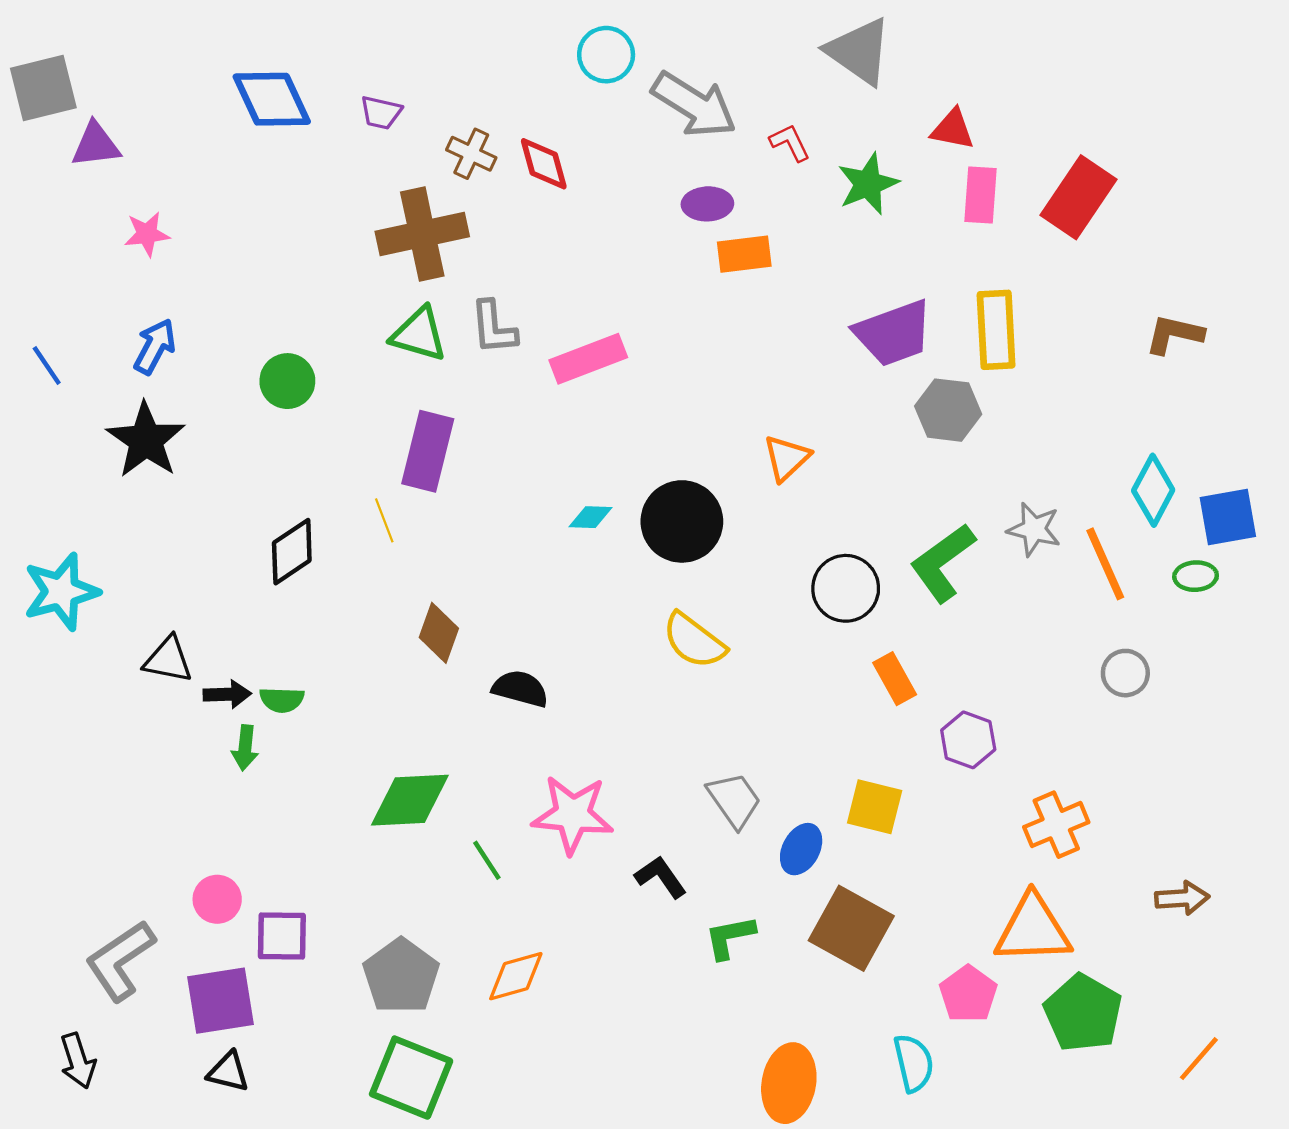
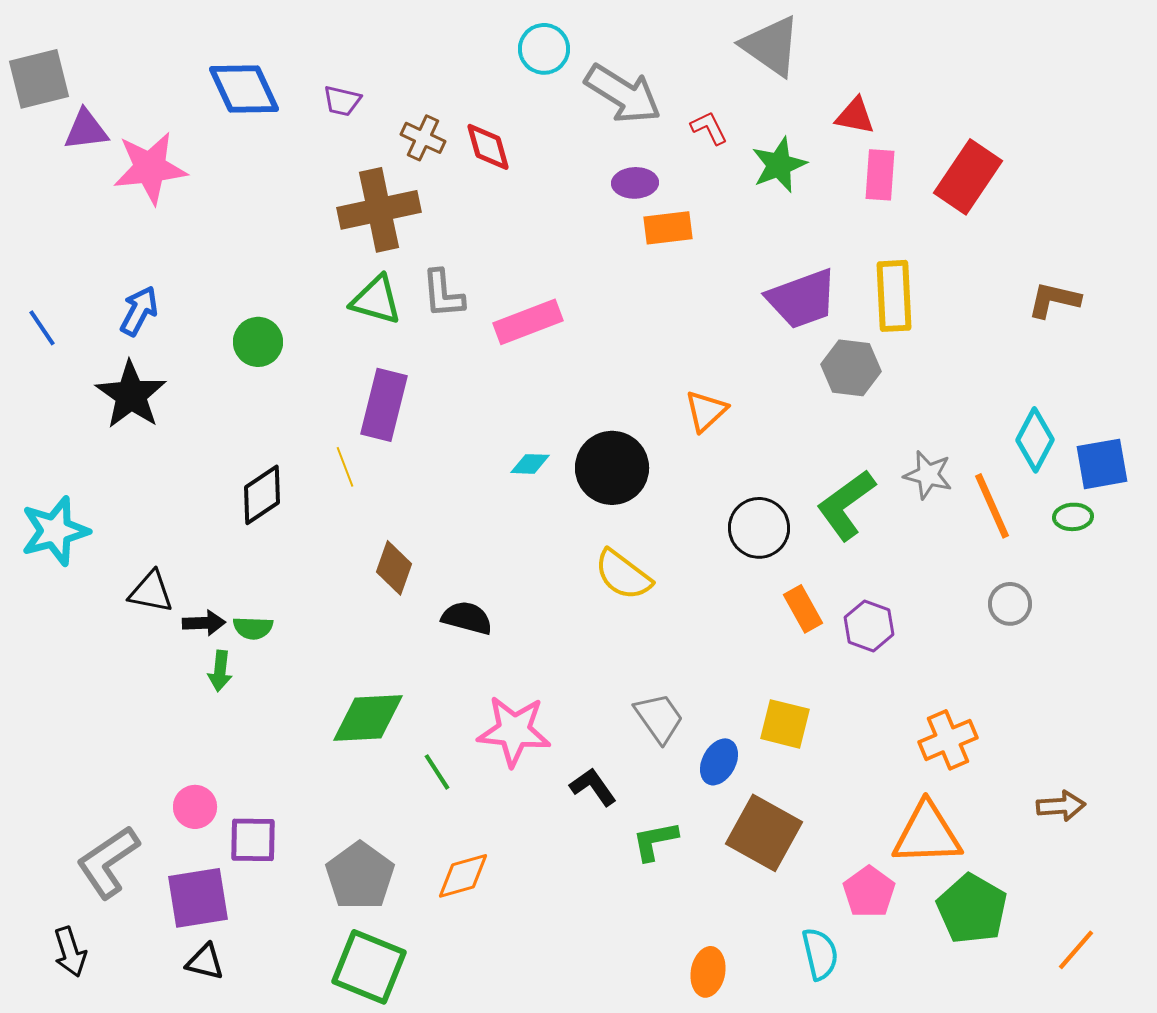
pink star: (147, 234) -> (150, 168), moved, size x1.8
purple hexagon: (968, 740) -> (869, 626), moved
orange ellipse: (789, 1083) -> (708, 972), size x0.7

